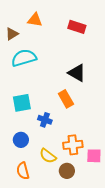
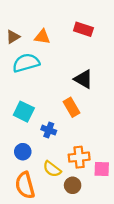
orange triangle: (35, 20) -> (42, 37), moved
cyan square: (22, 103) -> (24, 112), turned 36
orange semicircle: (23, 171) -> (25, 185), size x1.4

